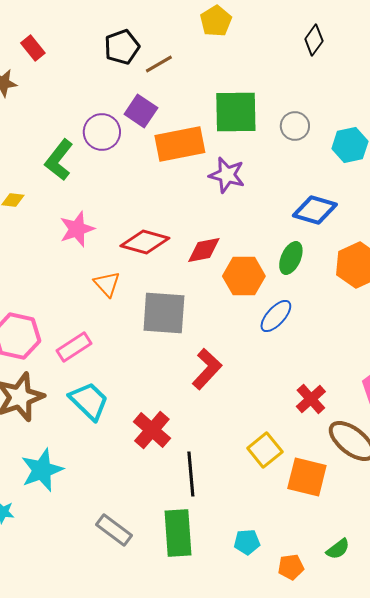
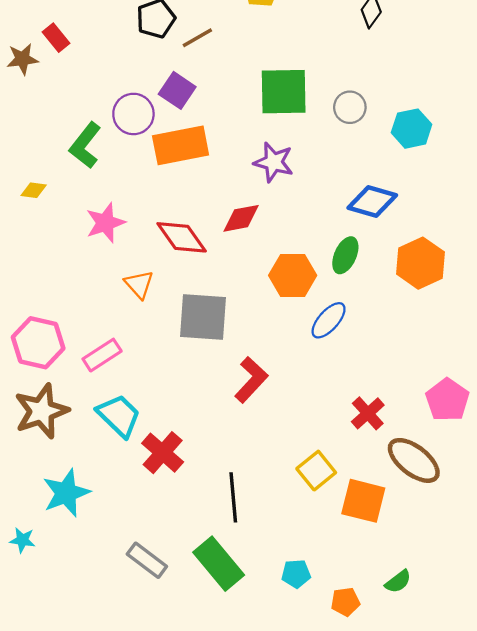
red rectangle: (33, 48) -> (56, 38), moved
orange rectangle: (180, 144) -> (181, 145), moved
red diamond: (145, 242) -> (182, 237), turned 39
red diamond: (204, 250) -> (241, 218), moved
red cross: (152, 430) -> (163, 453), moved
green rectangle: (178, 533) -> (219, 564), turned -36

